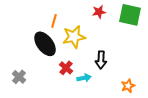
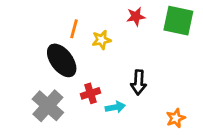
yellow star: (74, 37) -> (102, 40), moved, size x0.6
red cross: (66, 68) -> (91, 93), turned 32
gray cross: (19, 77) -> (48, 106), moved, size x1.6

